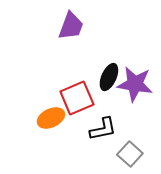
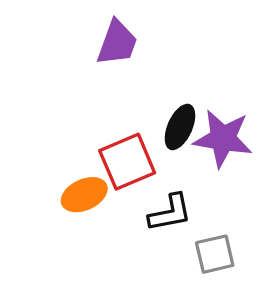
gray square: (130, 154) -> (215, 254), turned 35

